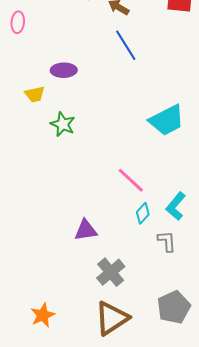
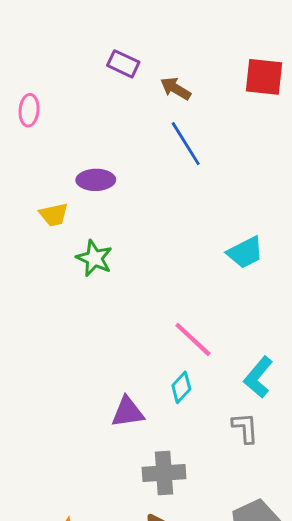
cyan trapezoid: (167, 120) -> (245, 252), size x0.7
cyan diamond: (143, 213) -> (181, 387), moved
gray cross: (111, 272) -> (164, 473), turned 36

